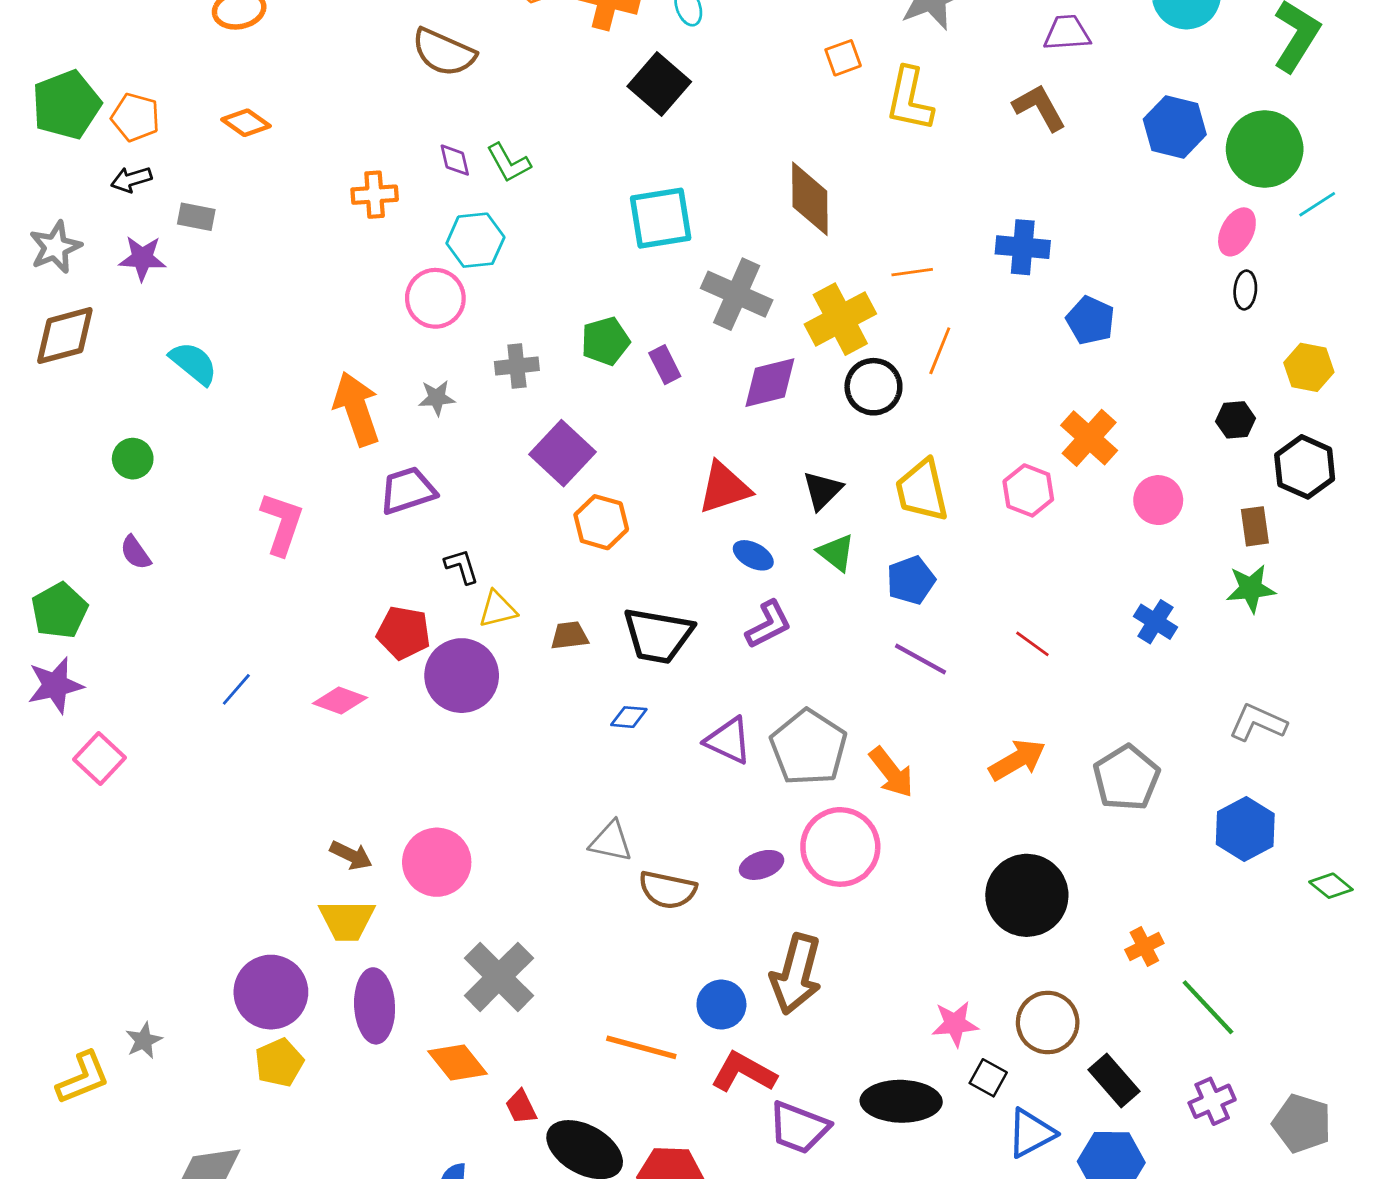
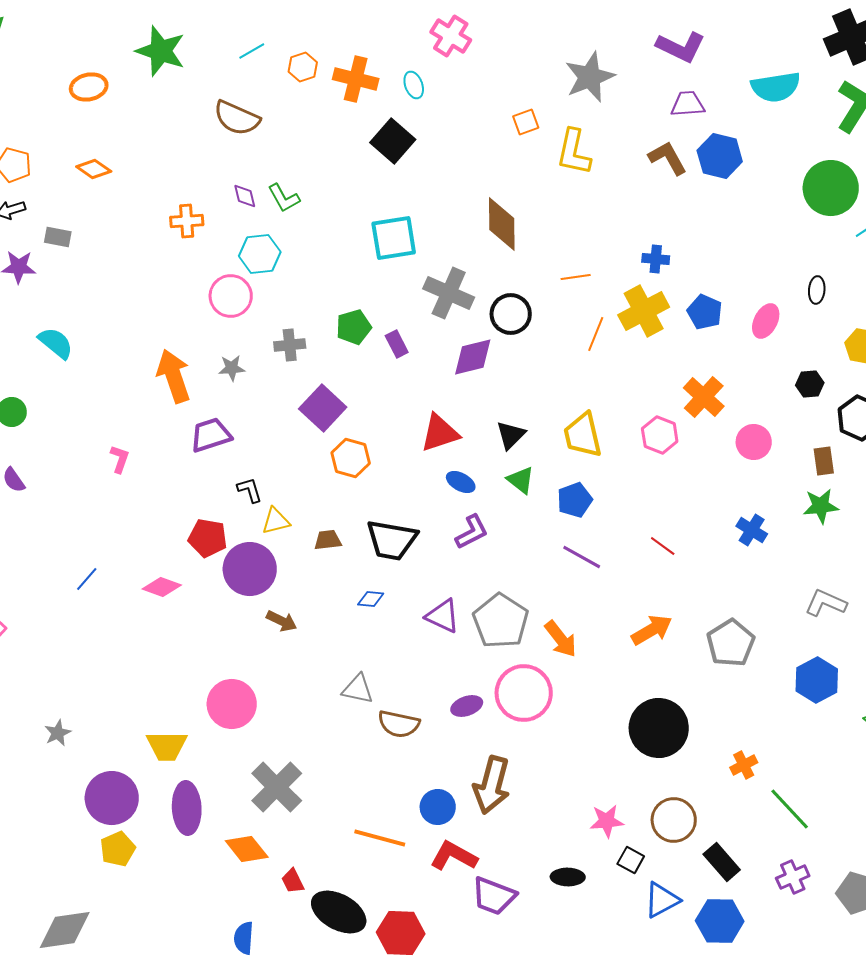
blue hexagon: (1175, 127) -> (720, 156), moved
pink ellipse: (1237, 232) -> (766, 321), moved
blue cross: (1023, 247) -> (656, 259), size x0.7
yellow cross: (840, 319) -> (644, 311), moved
black circle: (873, 387) -> (511, 314), moved
pink L-shape: (282, 524) -> (120, 459), size x0.6
brown arrow: (351, 855) -> (282, 621), moved
gray star: (144, 1040) -> (58, 733), moved
black ellipse: (901, 1101) -> (568, 877), size x0.6

